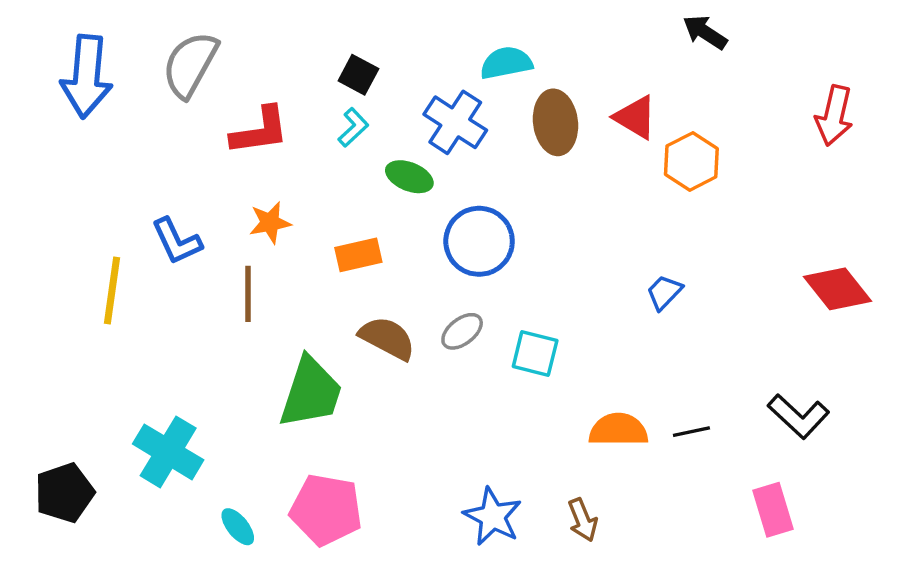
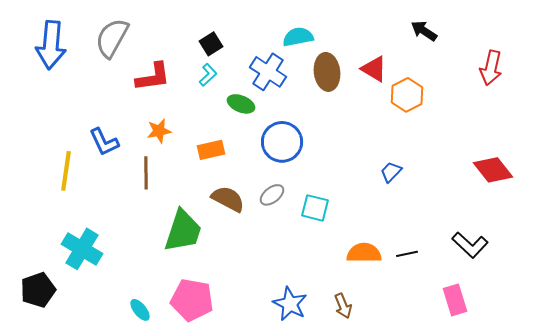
black arrow: (705, 32) -> (424, 31), moved
black square: (358, 75) -> (211, 44), turned 30
cyan cross: (168, 452) -> (82, 249), moved

